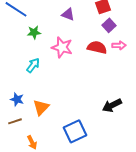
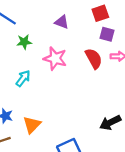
purple square: (109, 25) -> (107, 34), turned -32
red semicircle: (97, 47) -> (94, 59), turned 48

